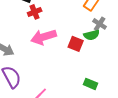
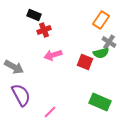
pink arrow: (44, 37) -> (53, 55), size x0.7
green rectangle: (91, 84) -> (100, 102), size x1.5

